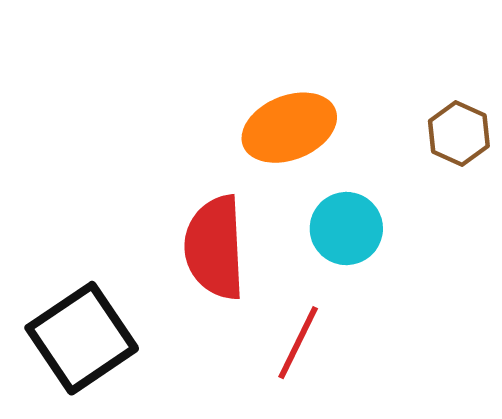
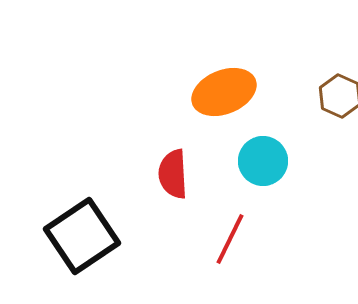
red semicircle: (215, 248) -> (173, 174), size x0.7

